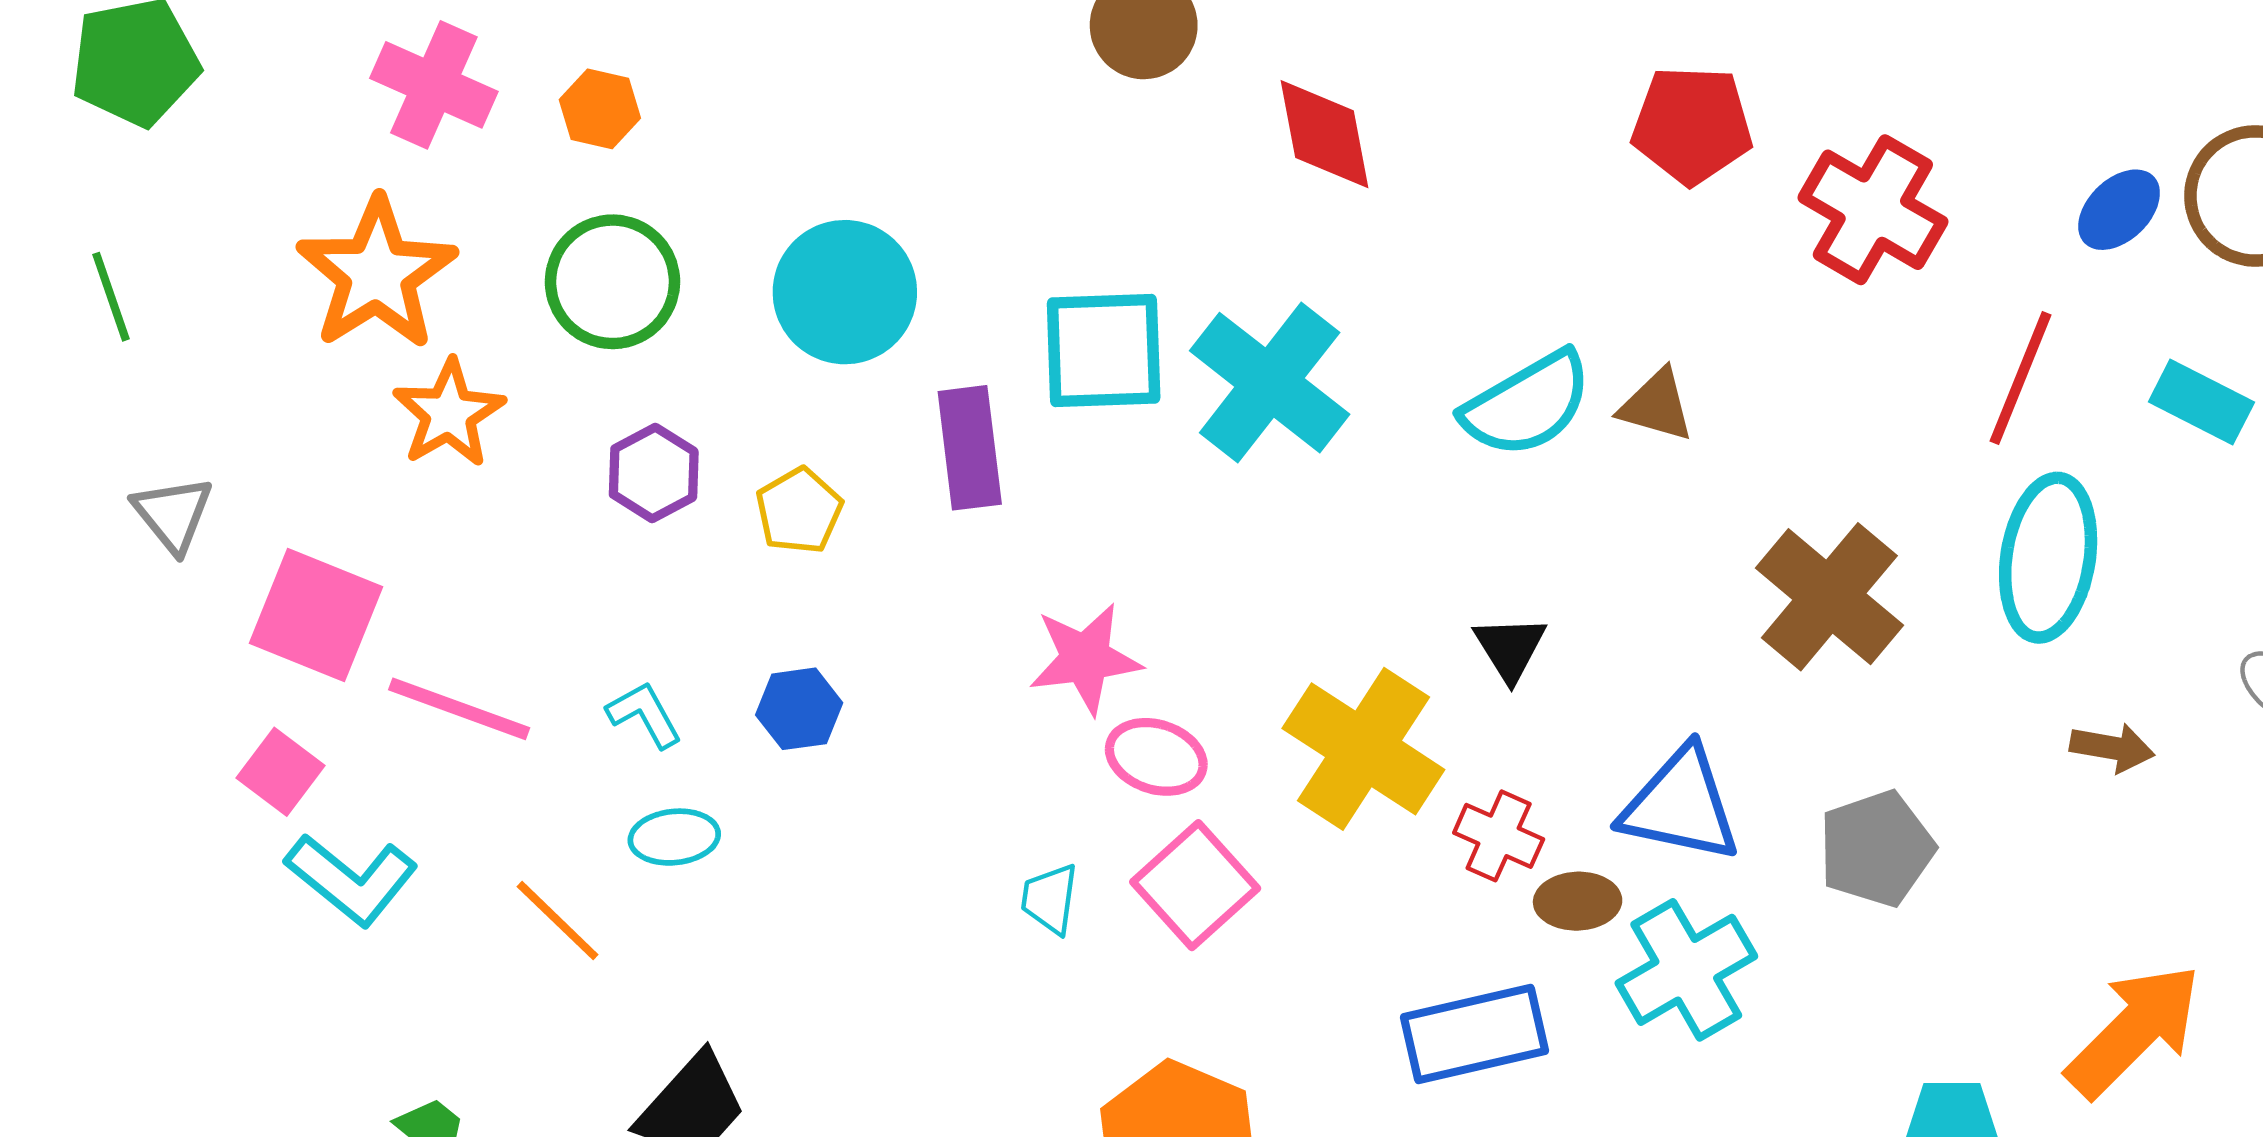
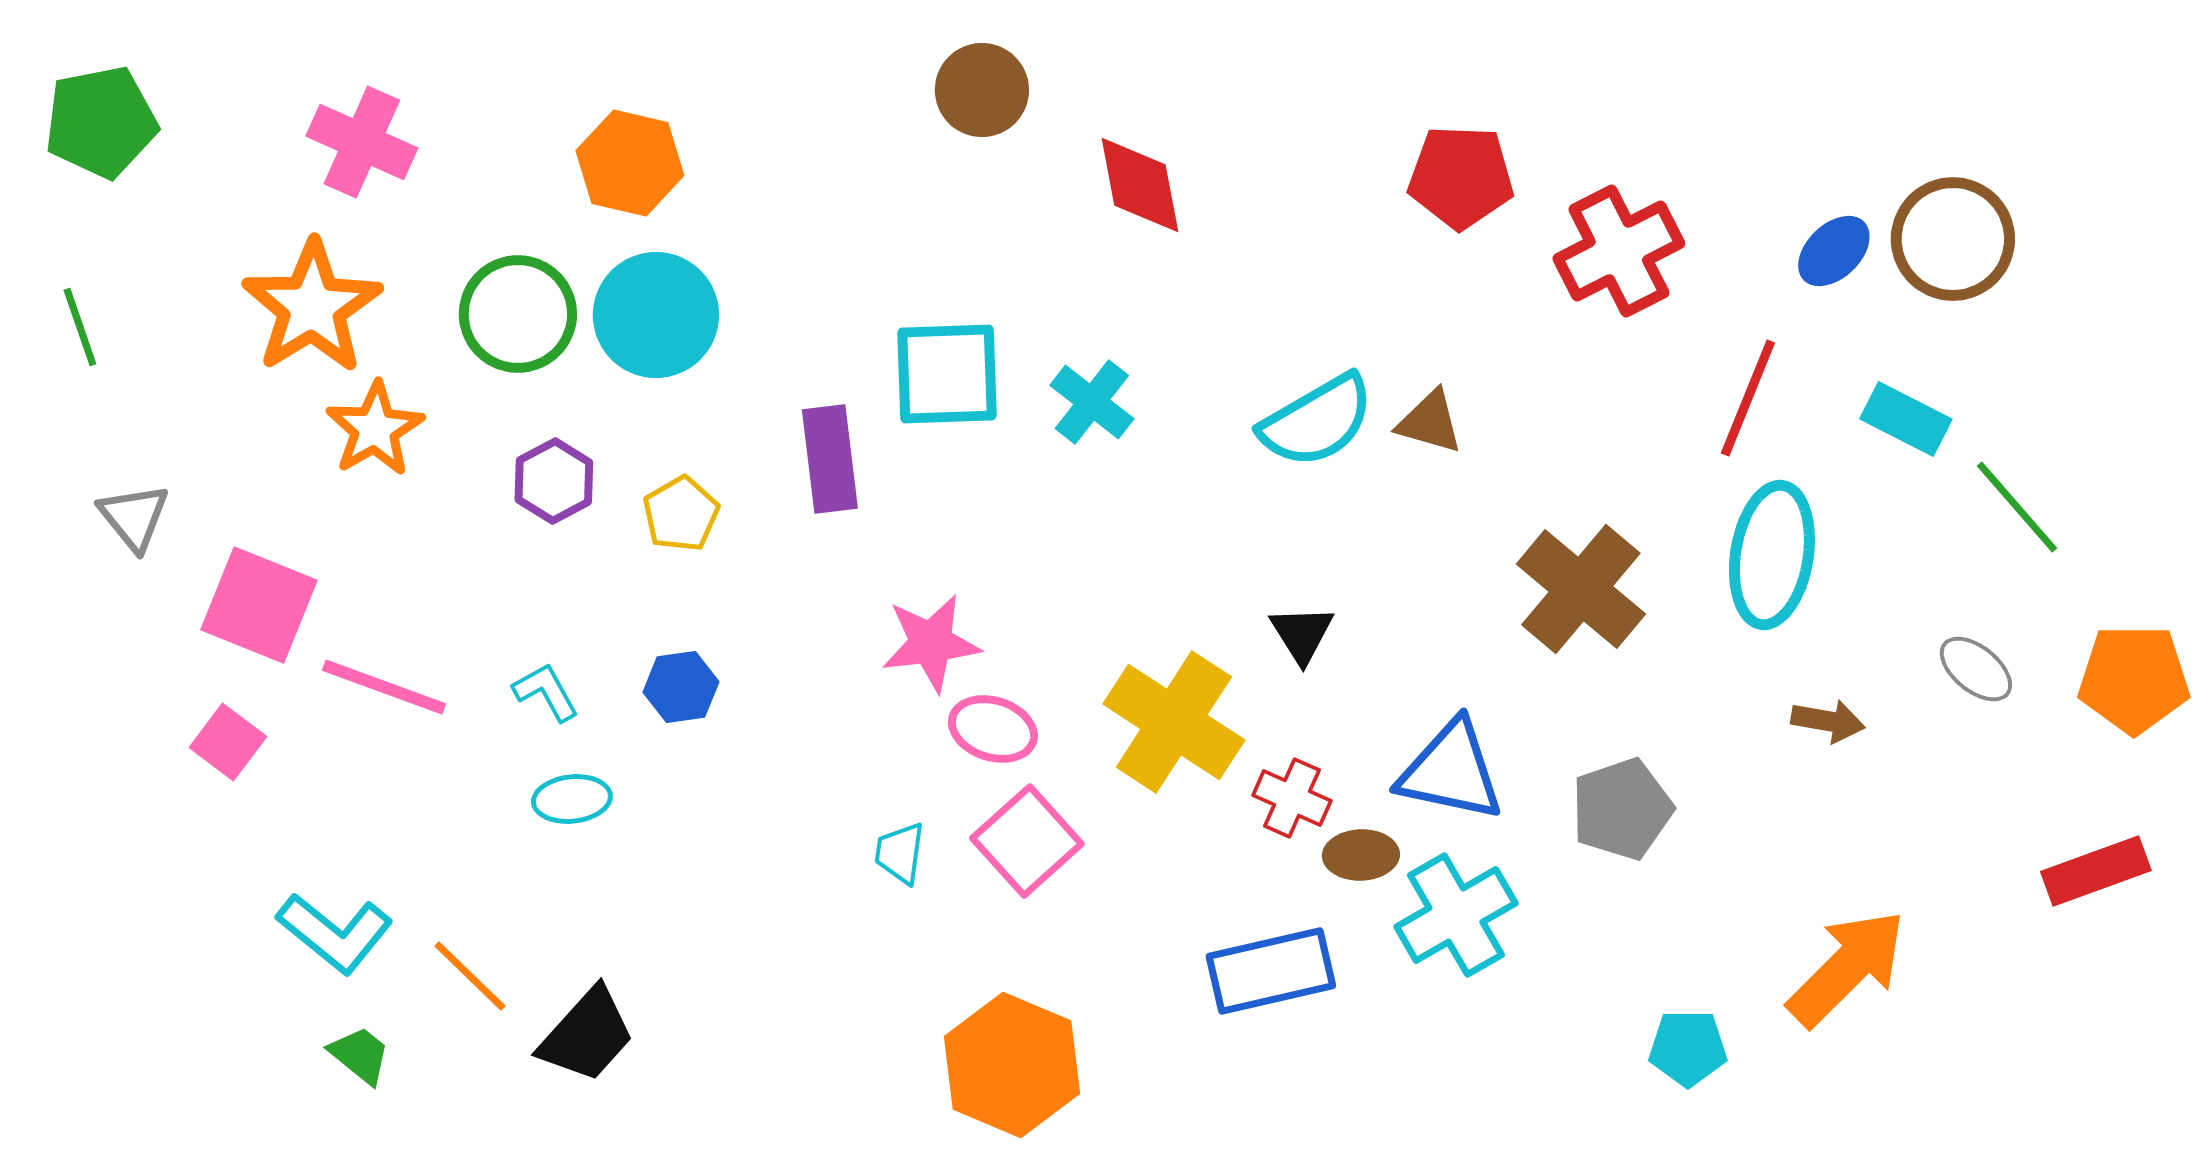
orange hexagon: (600, 109) -> (630, 163), moved, size x1.5
red cross: (1873, 210) -> (1619, 251), turned 33
cyan circle: (845, 292) -> (656, 315), moved
cyan cross: (1270, 383) -> (1092, 402), size x0.6
cyan L-shape: (351, 879) -> (335, 933), moved
orange line: (558, 921) -> (470, 976), moved

